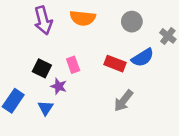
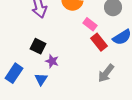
red rectangle: (115, 64) -> (99, 42), turned 30
pink rectangle: (73, 65) -> (90, 24), moved, turned -32

